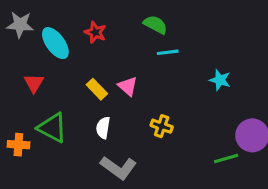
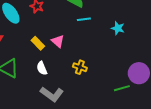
cyan star: (220, 80) -> (118, 28), moved
white semicircle: (103, 128) -> (42, 68), turned -32

